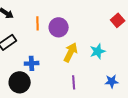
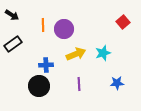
yellow arrow: (71, 52) -> (76, 54), turned 42
blue cross: (32, 63) -> (46, 65), moved
black circle: (20, 82) -> (39, 86), moved

